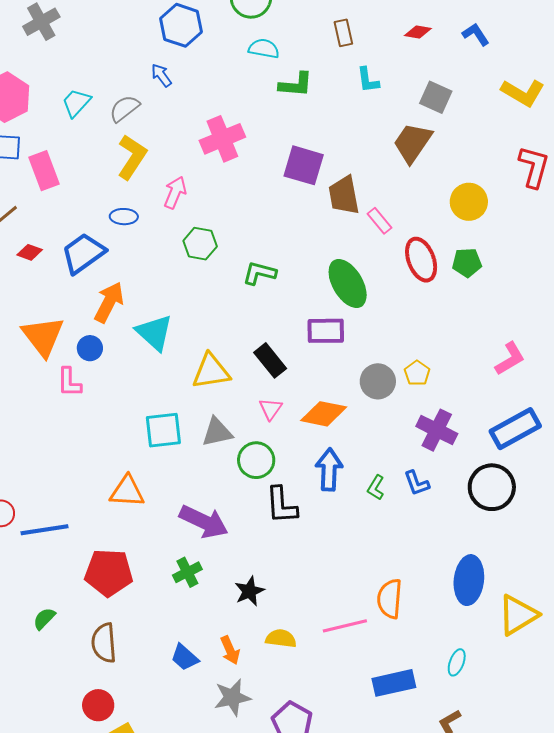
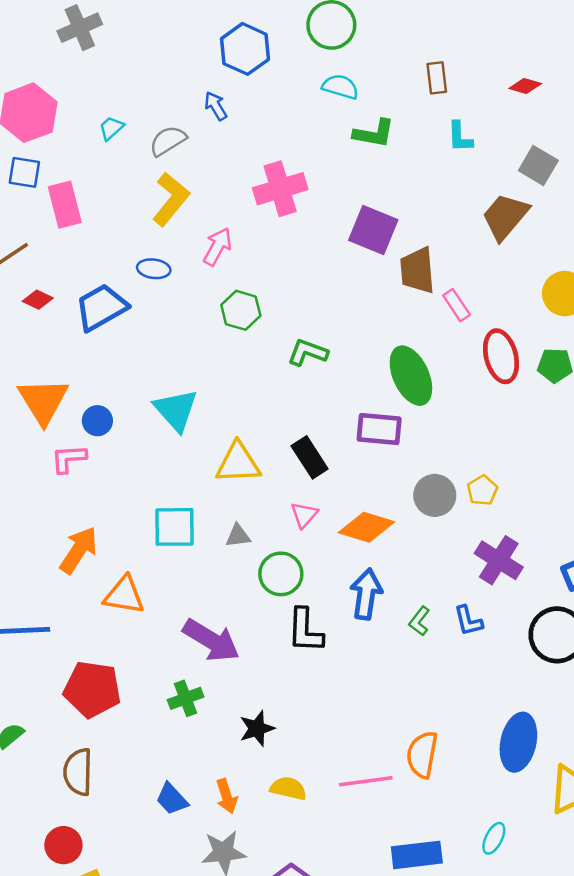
cyan trapezoid: (76, 103) -> (111, 128), size x0.7
orange arrow: (109, 302) -> (79, 550), moved
pink L-shape: (69, 382) -> (69, 459), turned 80
gray triangle: (217, 432) -> (238, 536), size x0.7

